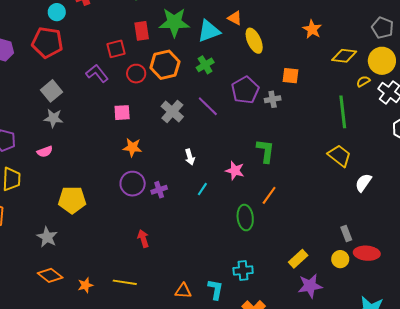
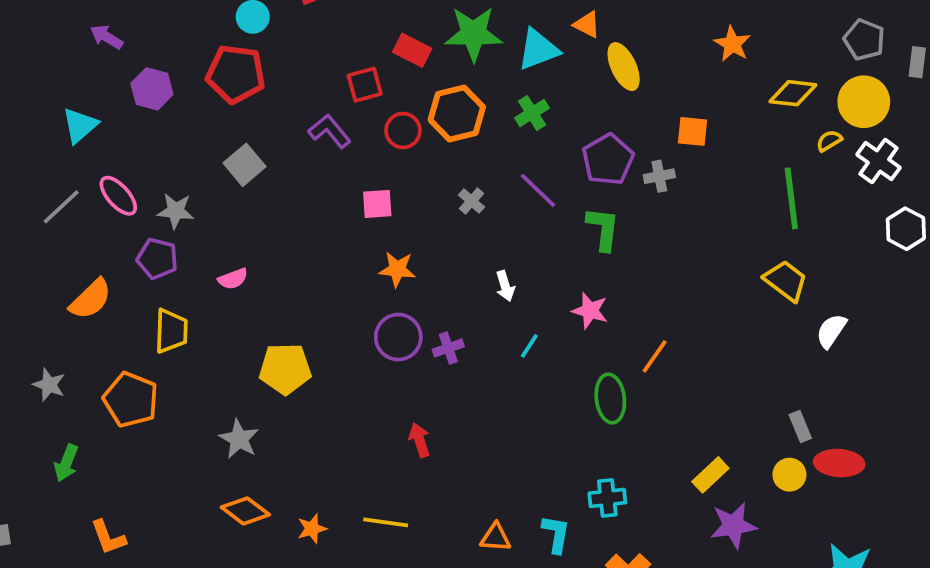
red rectangle: (142, 31) -> (412, 50), turned -54
gray cross: (172, 111) -> (471, 201), size x0.6
gray star: (53, 118) -> (176, 211), moved
green L-shape: (266, 151) -> (603, 229), moved

